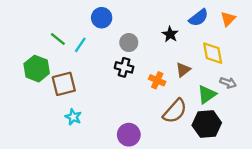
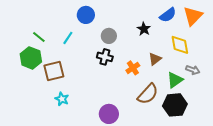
orange triangle: (228, 19) -> (193, 16), size x1.5
green line: (58, 39) -> (39, 37), moved
orange cross: (157, 80) -> (133, 68), turned 32

